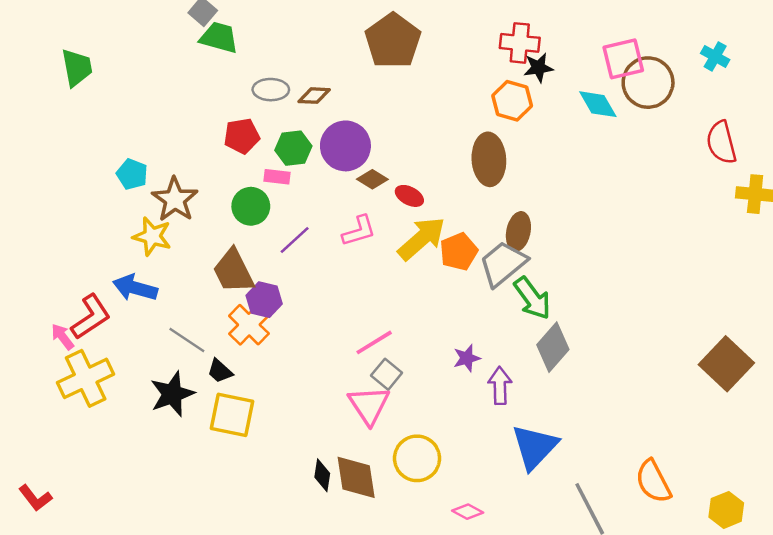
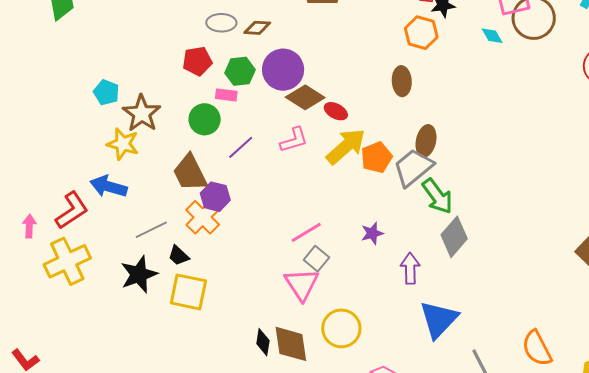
cyan diamond: (598, 104) -> (492, 36), size x0.7
brown ellipse: (489, 159) -> (402, 81), size x0.7
brown diamond: (372, 179) -> (305, 97), size x1.5
pink arrow: (62, 337) -> (29, 226), moved, turned 40
gray line: (187, 340) -> (151, 230), turned -60
purple star: (467, 358) -> (372, 233), moved

